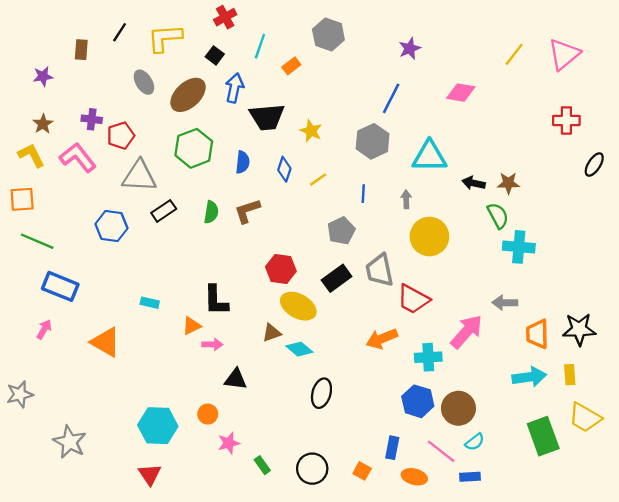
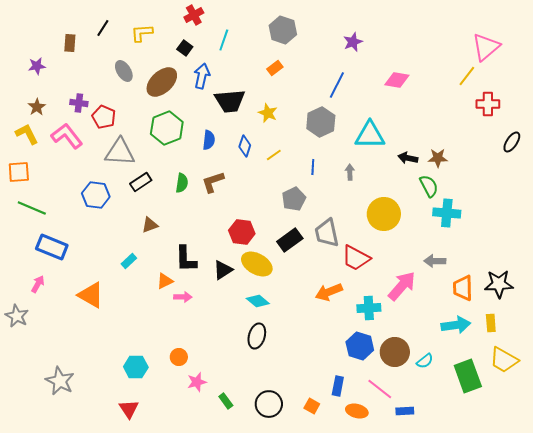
yellow L-shape: (165, 38) -> (142, 33), size x0.7
yellow line: (514, 54) -> (467, 76), moved
orange rectangle: (291, 66) -> (275, 68), moved
red pentagon: (121, 136) -> (104, 117), turned -30
yellow circle: (429, 236) -> (384, 214), moved
cyan rectangle: (150, 303) -> (129, 261), turned -56
brown triangle: (272, 333) -> (150, 225), moved
black triangle: (236, 379) -> (223, 270), moved, turned -40
black ellipse: (321, 393) -> (257, 336), moved
gray star: (20, 394) -> (17, 316), moved, turned -30
cyan hexagon: (158, 426) -> (136, 367), size x0.7
cyan semicircle: (475, 442) -> (425, 361), moved

